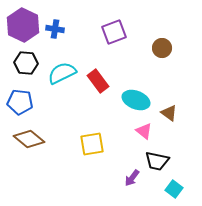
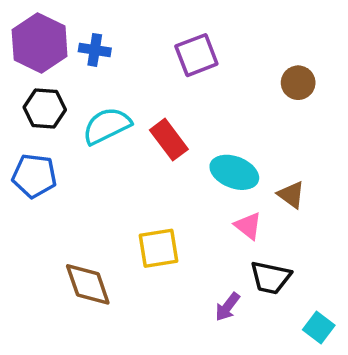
brown circle: (162, 48) -> (298, 83), moved
brown diamond: (29, 139) -> (88, 284), moved, turned 32
cyan square: (174, 189) -> (319, 327), moved

